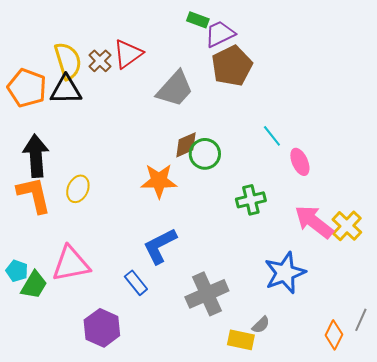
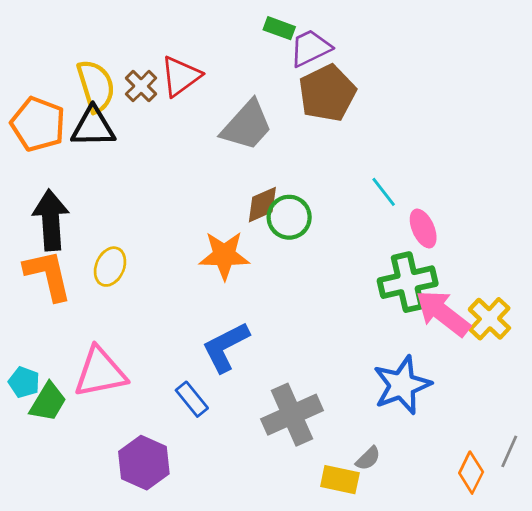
green cross: (251, 200) -> (408, 282), moved, size x1.4

